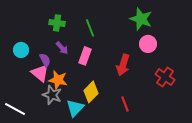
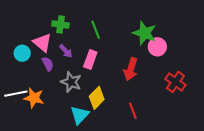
green star: (141, 19) -> (145, 33), moved
pink triangle: (40, 73) -> (42, 43), moved
orange star: (58, 80) -> (34, 98), moved
gray star: (52, 95) -> (71, 82), moved
white line: (15, 109) -> (16, 94), moved, turned -40

